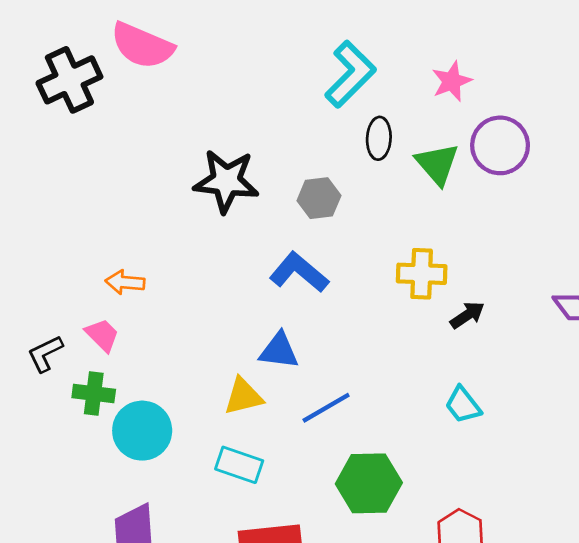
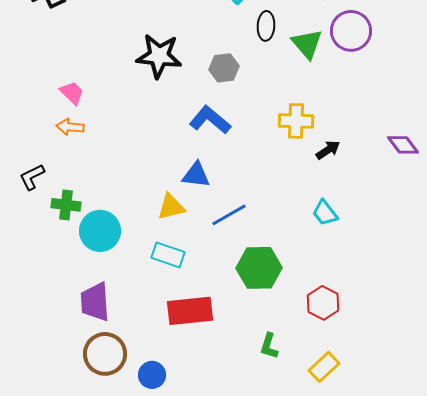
orange arrow: (125, 282) -> (70, 127), moved
pink trapezoid: (102, 335) -> (72, 93), moved

